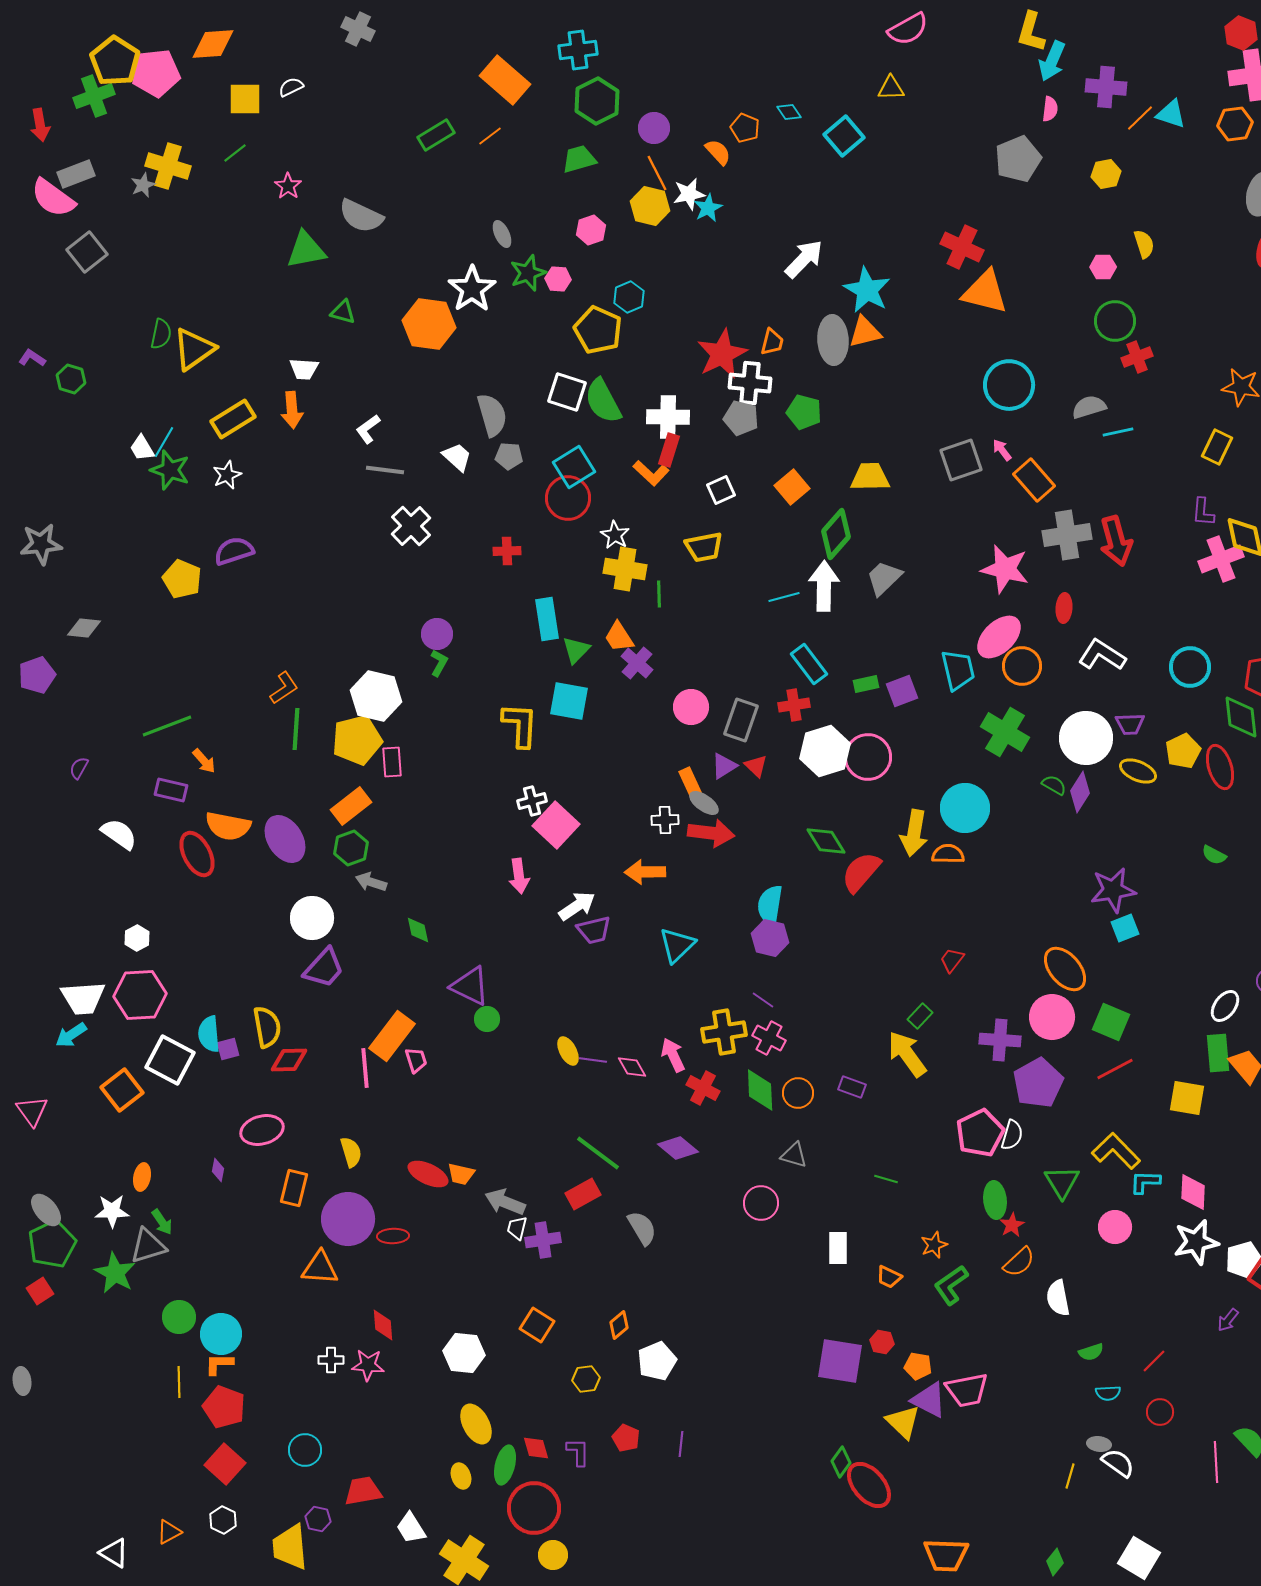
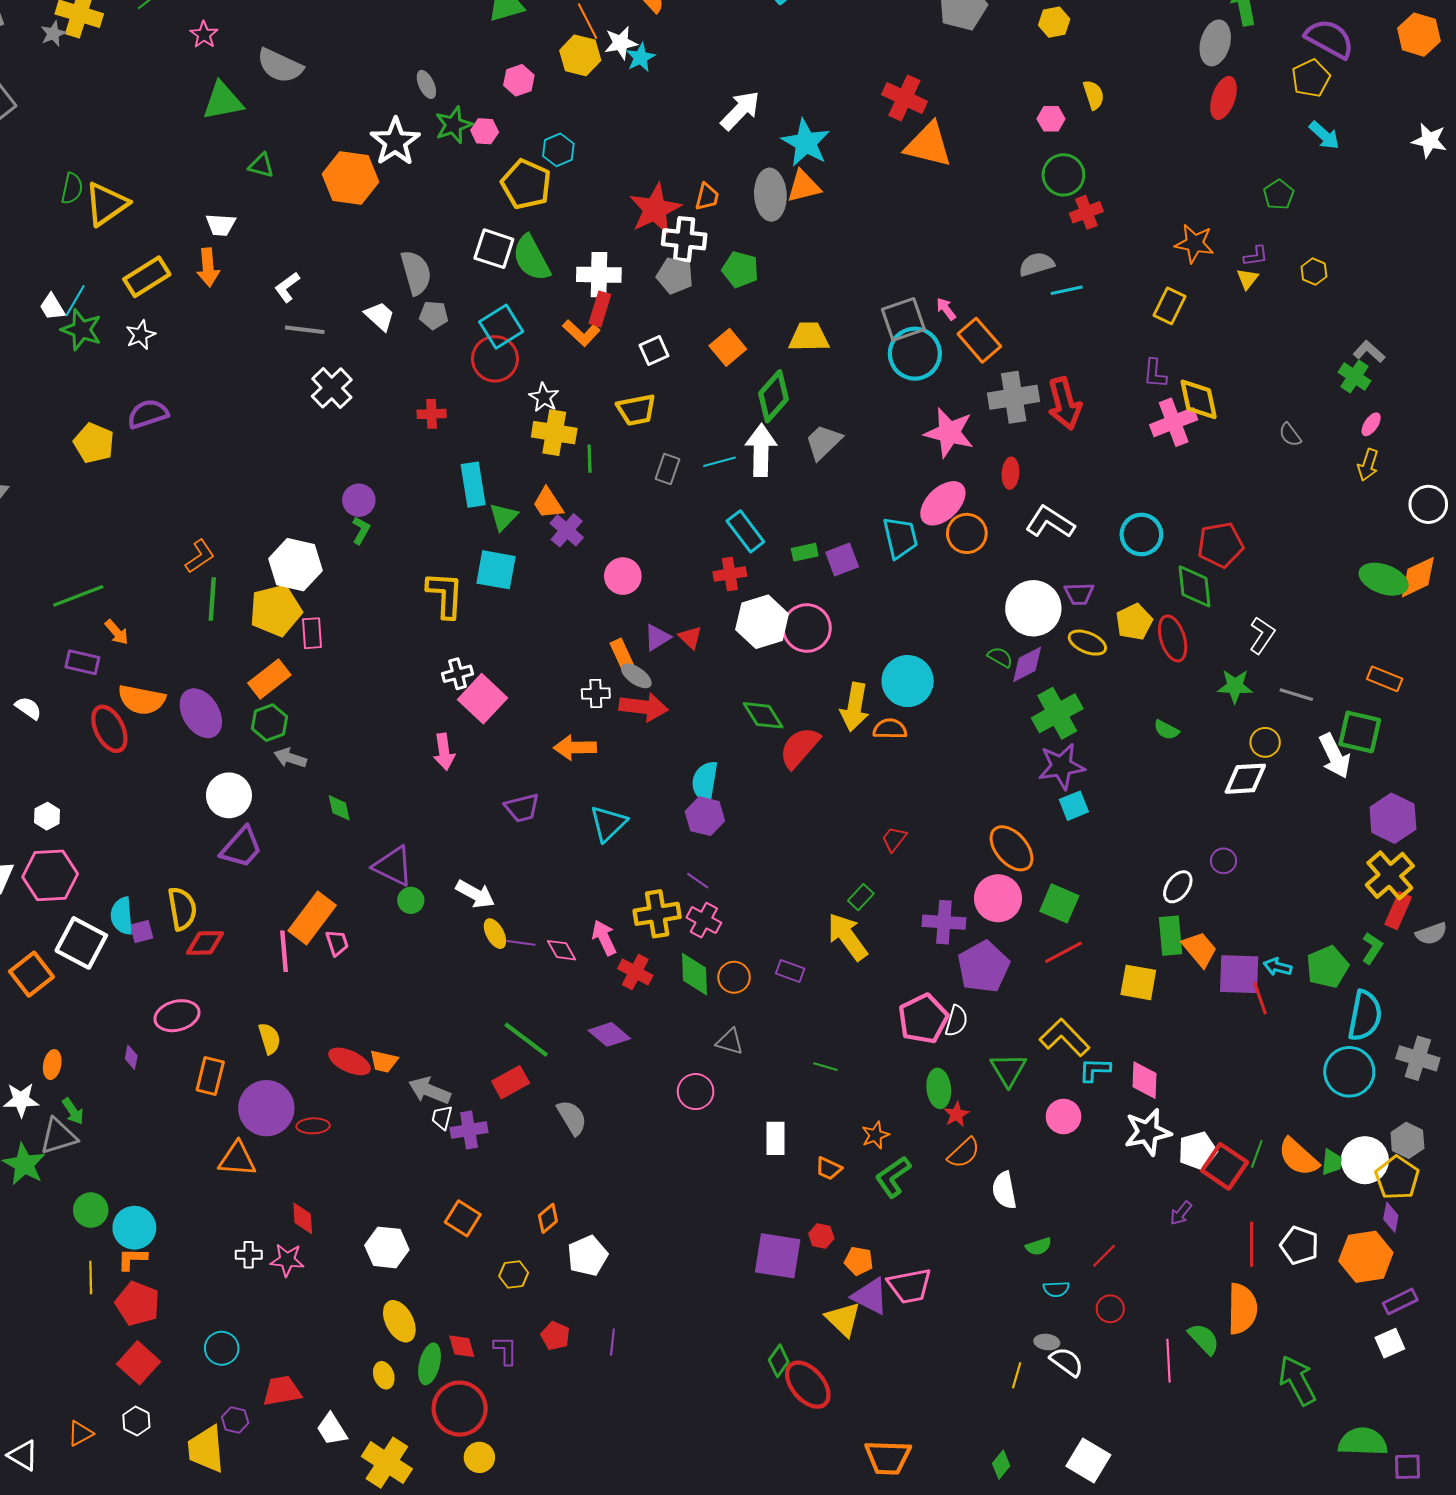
cyan circle: (1009, 385) -> (915, 354), moved
gray rectangle: (741, 720) -> (668, 469), moved, size x0.7
green cross: (1005, 732) -> (1057, 713), moved, turned 30
purple diamond: (1080, 792) -> (1027, 664), turned 30
white semicircle: (119, 834) -> (28, 708), size x0.7
white arrow: (577, 906) -> (475, 894), moved, turned 63

